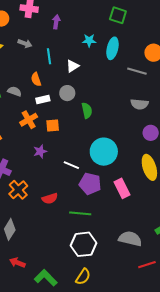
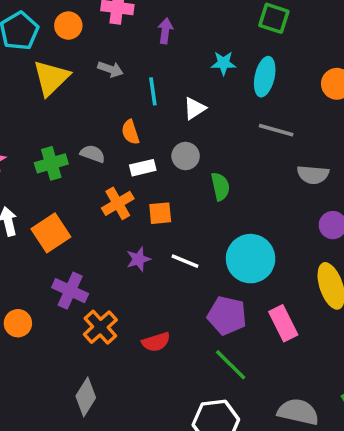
gray line: (137, 71) -> (276, 130), moved
white line: (71, 165) -> (185, 261), moved
green line: (80, 213) -> (231, 365), moved, turned 40

